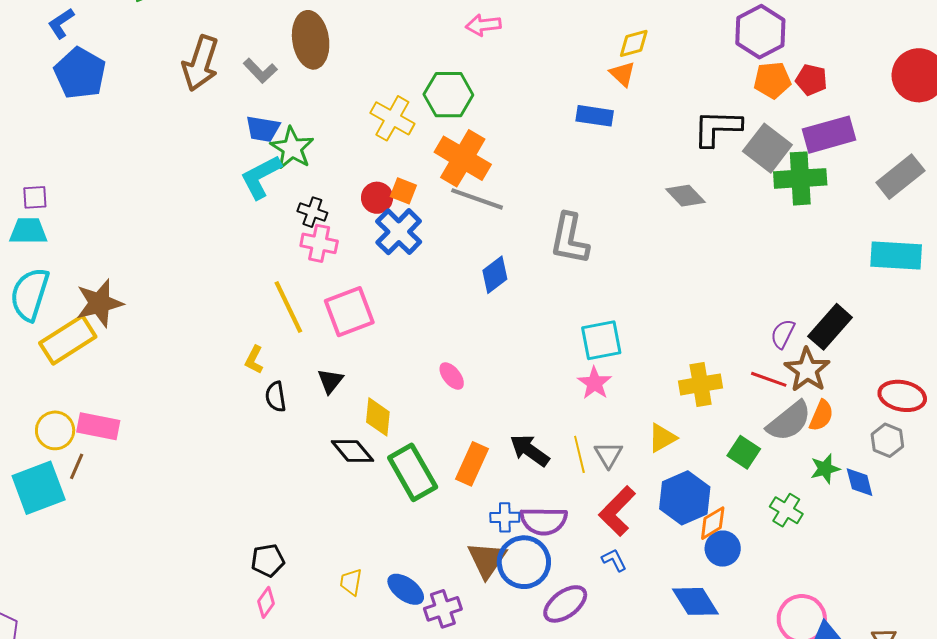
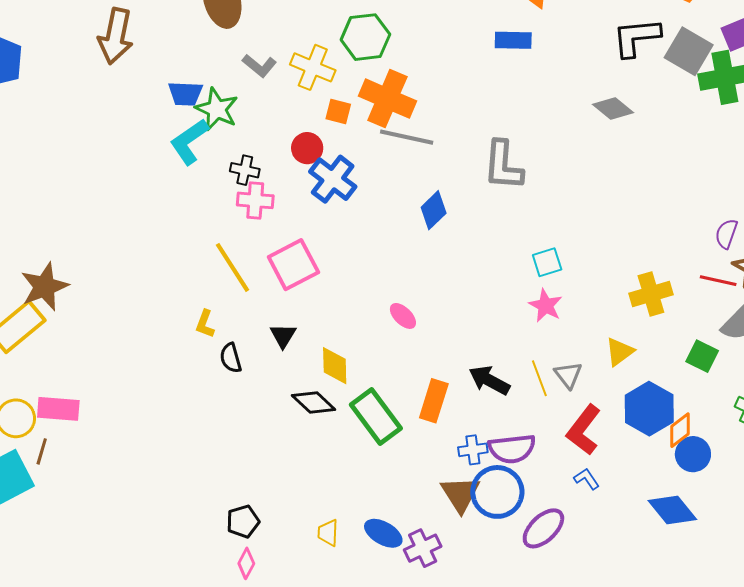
gray L-shape: (260, 71) -> (259, 66), moved
orange square: (403, 191) -> (338, 111), moved
cyan square: (601, 340) -> (547, 262), size x0.7

